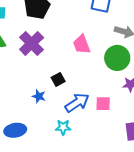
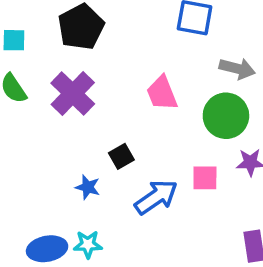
pink square: (103, 104) -> (205, 178), moved
cyan star: (63, 127) -> (88, 244), moved

